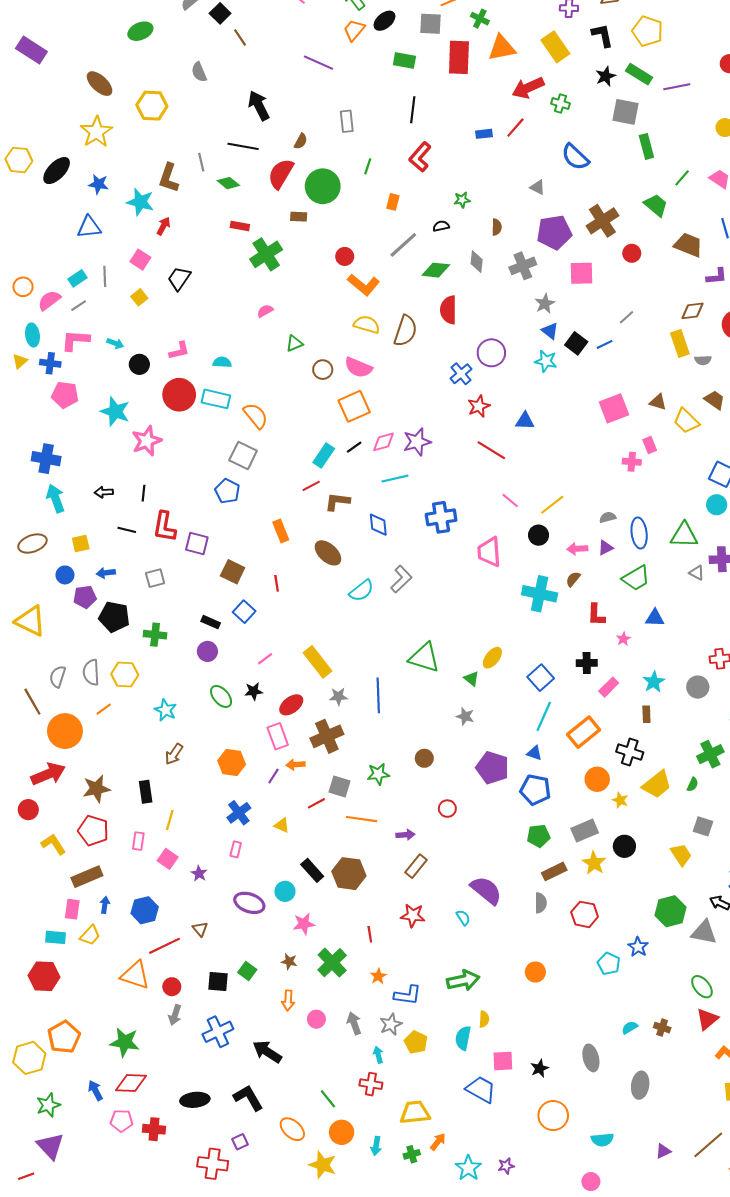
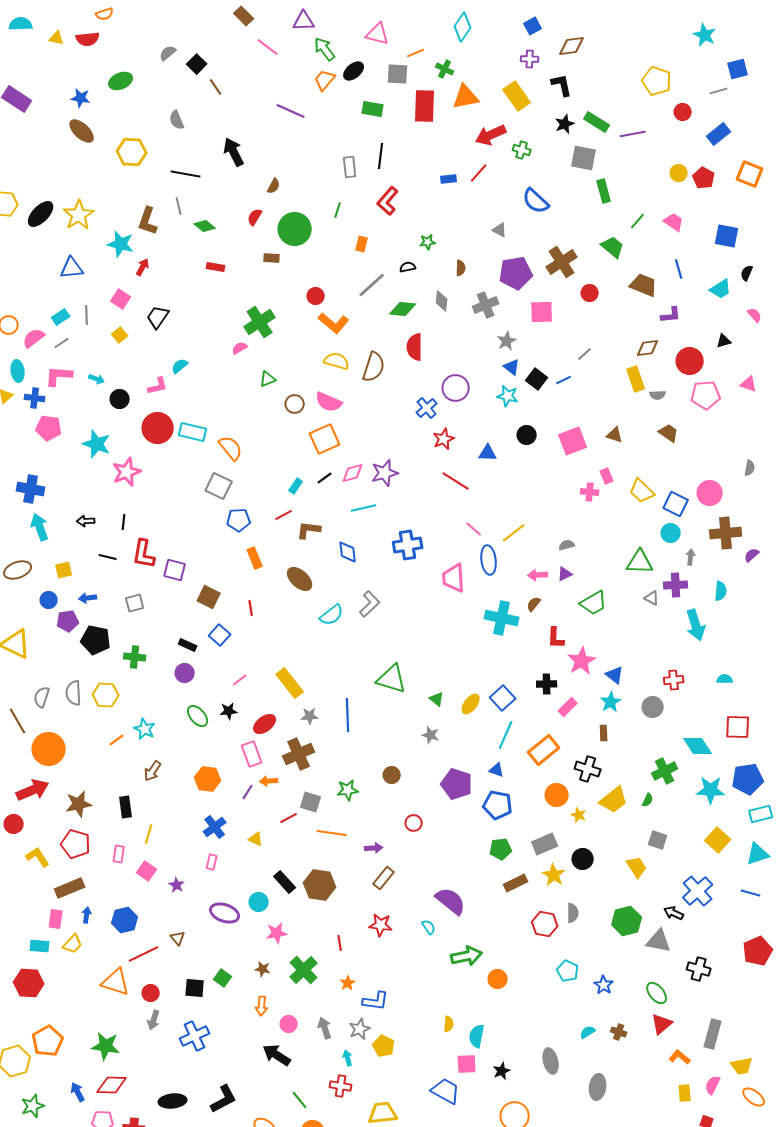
yellow pentagon: (647, 31) -> (657, 81), moved
gray rectangle: (347, 121) -> (350, 167), moved
yellow star: (96, 132) -> (79, 215), moved
black line: (243, 146) -> (186, 174), moved
red semicircle: (281, 174) -> (255, 217), size x0.6
blue star: (98, 184) -> (81, 98), moved
green cross: (266, 254) -> (260, 322), moved
cyan semicircle: (222, 362) -> (180, 366), moved, turned -42
yellow trapezoid: (686, 421) -> (642, 491), moved
cyan rectangle: (324, 455) -> (296, 486), size x0.7
blue pentagon: (227, 491) -> (239, 520), moved, turned -30
blue ellipse: (639, 533) -> (489, 560), moved
black circle: (539, 535) -> (527, 435), moved
blue triangle: (655, 618) -> (615, 675), moved, turned 36
pink star: (623, 639) -> (582, 661), size x2.0
yellow ellipse: (492, 658) -> (471, 704), moved
orange line: (104, 709) -> (117, 740), moved
gray semicircle: (541, 903) -> (573, 913), moved
blue star: (638, 947) -> (604, 985), moved
green arrow: (463, 980) -> (467, 956), moved
cyan semicircle: (463, 1038) -> (477, 1036), moved
black arrow: (267, 1052) -> (277, 1055), moved
black L-shape: (248, 1098) -> (224, 1099), turned 92

